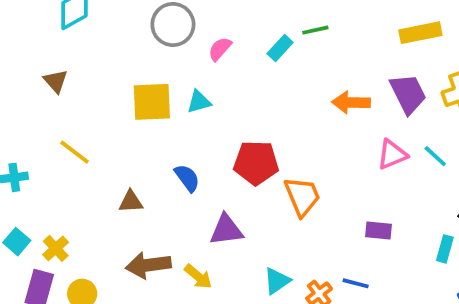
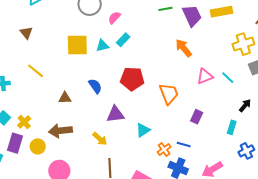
cyan rectangle: (280, 48) -> (123, 40), moved
purple trapezoid: (408, 94) -> (192, 16), moved
orange arrow: (351, 102) -> (184, 48), turned 48
orange trapezoid: (302, 196) -> (169, 94), moved
purple rectangle: (379, 231) -> (197, 117), turned -72
brown arrow: (148, 265) -> (60, 131), moved
cyan triangle: (277, 281) -> (143, 130), moved

